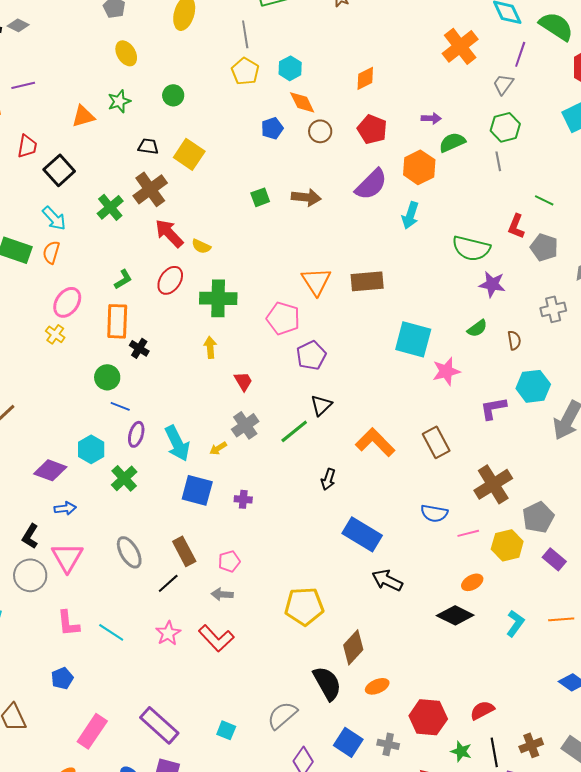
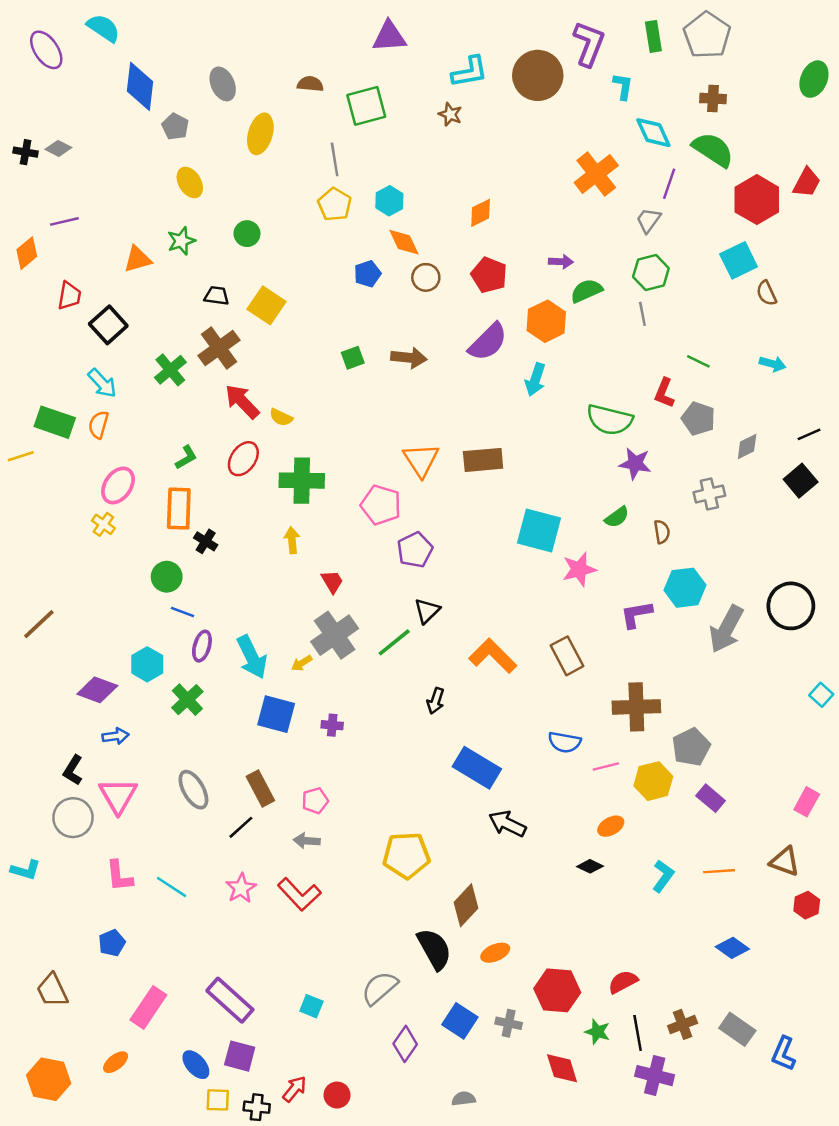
gray cross: (245, 425) -> (335, 635), size x1.4
brown cross: (493, 484) -> (636, 707), turned 30
black diamond: (455, 615) -> (590, 866), size x0.6

